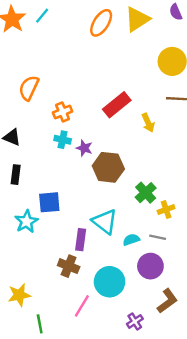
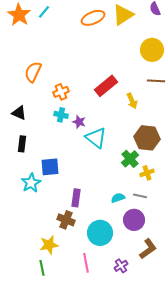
orange ellipse: (101, 23) -> (93, 18), turned 35
brown hexagon: (108, 167) -> (147, 138), moved
cyan triangle: (105, 222) -> (96, 138), moved
yellow star: (19, 295) -> (49, 245), moved
pink line: (82, 306) -> (86, 263), moved, turned -42

